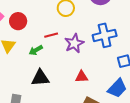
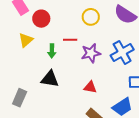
blue cross: (105, 35) -> (122, 53), turned -30
green arrow: (36, 50) -> (52, 51), turned -72

